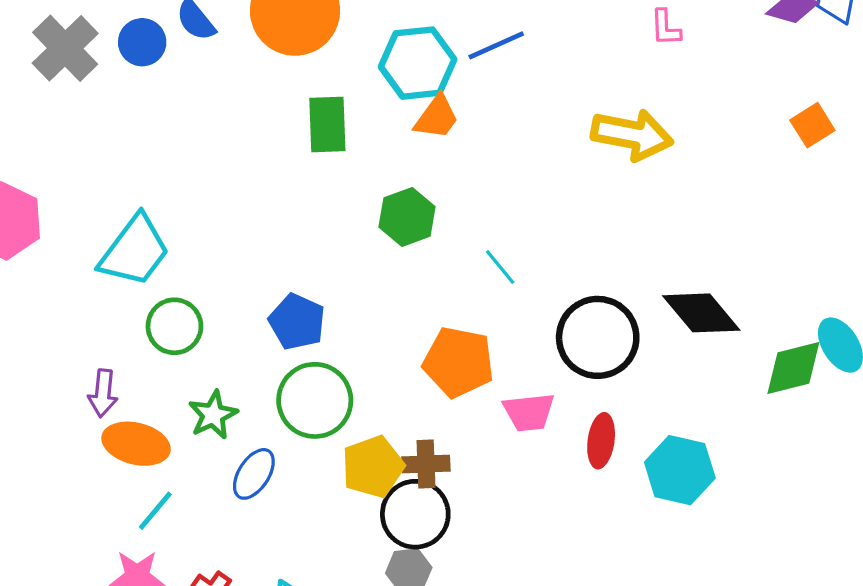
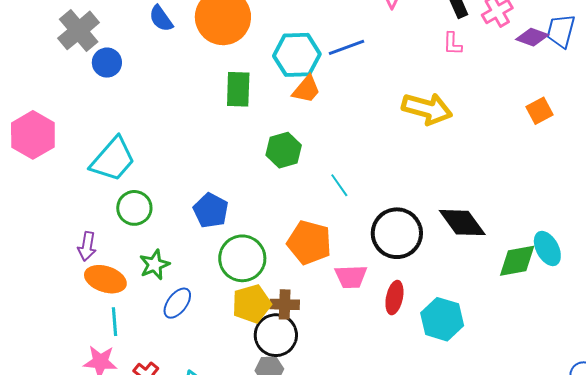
blue circle: (142, 42) -> (107, 63), moved
green circle: (315, 400) -> (242, 258), moved
cyan line: (155, 511) -> (114, 322), turned -48

